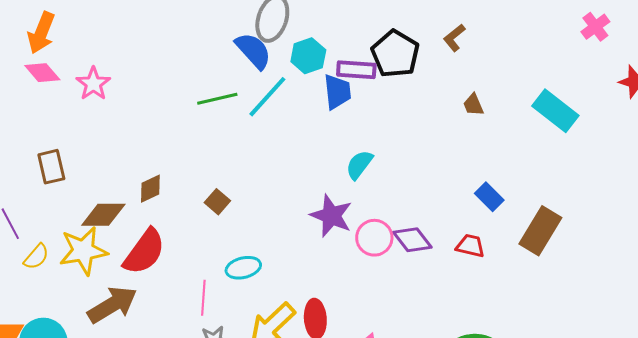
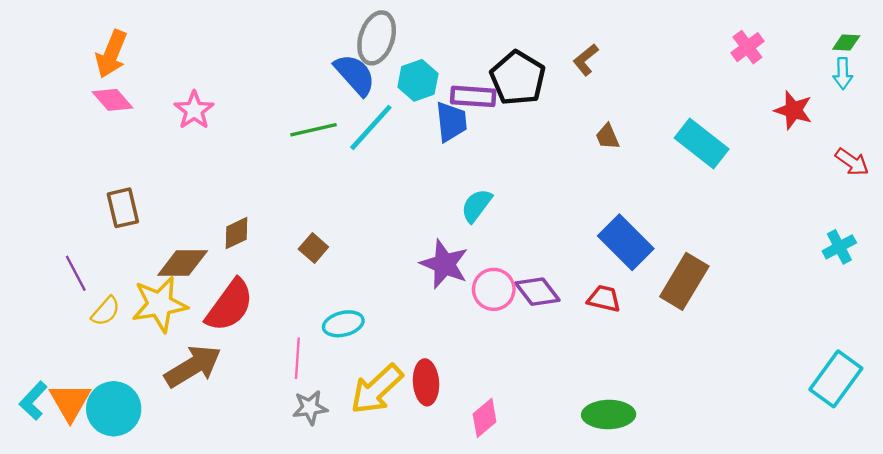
pink star: (93, 84) -> (194, 110), moved
blue rectangle: (489, 197) -> (626, 242), size x1.6

